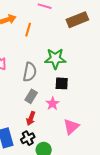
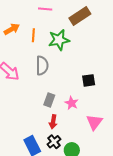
green star: (55, 59) -> (59, 40), moved
gray semicircle: (30, 72) -> (42, 66), moved
black square: (62, 83) -> (89, 80), moved

